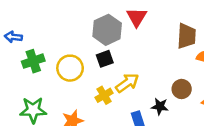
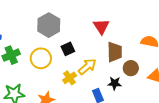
red triangle: (137, 17) -> (101, 27), moved
gray hexagon: (107, 30) -> (49, 25), moved
brown trapezoid: (187, 36) -> (115, 52), moved

